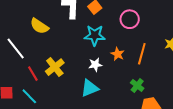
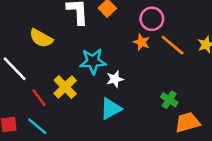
cyan star: (95, 35) -> (93, 61), moved
orange star: (118, 54) -> (142, 42), moved
orange line: (142, 54) -> (173, 45), moved, turned -60

